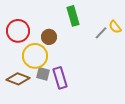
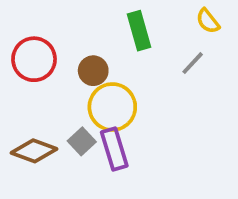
yellow semicircle: (115, 27) -> (208, 21), moved
yellow circle: (35, 56) -> (112, 107), moved
gray square: (43, 74) -> (82, 141), turned 32

